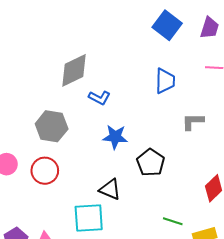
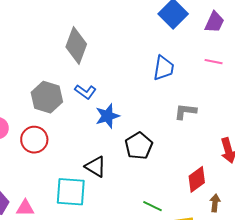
gray diamond: (74, 70) -> (76, 45), turned -51
blue L-shape: (99, 98) -> (85, 92), moved
blue star: (115, 137) -> (107, 116), turned -30

